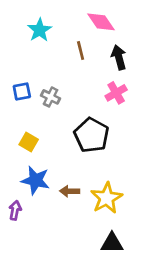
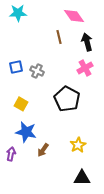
cyan star: (40, 30) -> (18, 13), moved, turned 30
brown arrow: (70, 191) -> (43, 150), moved, turned -56
yellow star: (107, 198) -> (78, 145), size x0.7

